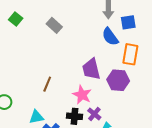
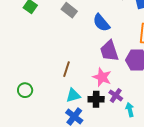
blue semicircle: (110, 37) -> (101, 23), moved
cyan triangle: (36, 117) -> (73, 95), moved

